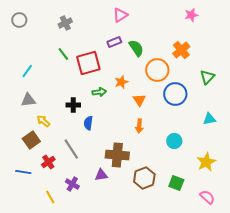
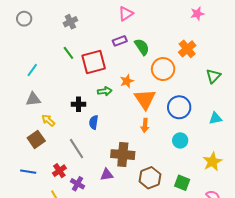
blue circle: (175, 94) -> (179, 107), moved
orange triangle: (139, 100) -> (145, 99), size x1.6
red cross: (48, 162) -> (59, 171), moved

